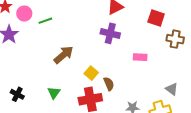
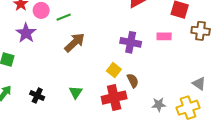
purple cross: (110, 33) -> (131, 42), moved
brown arrow: (64, 55) -> (75, 43), moved
pink rectangle: (140, 57) -> (164, 36), moved

